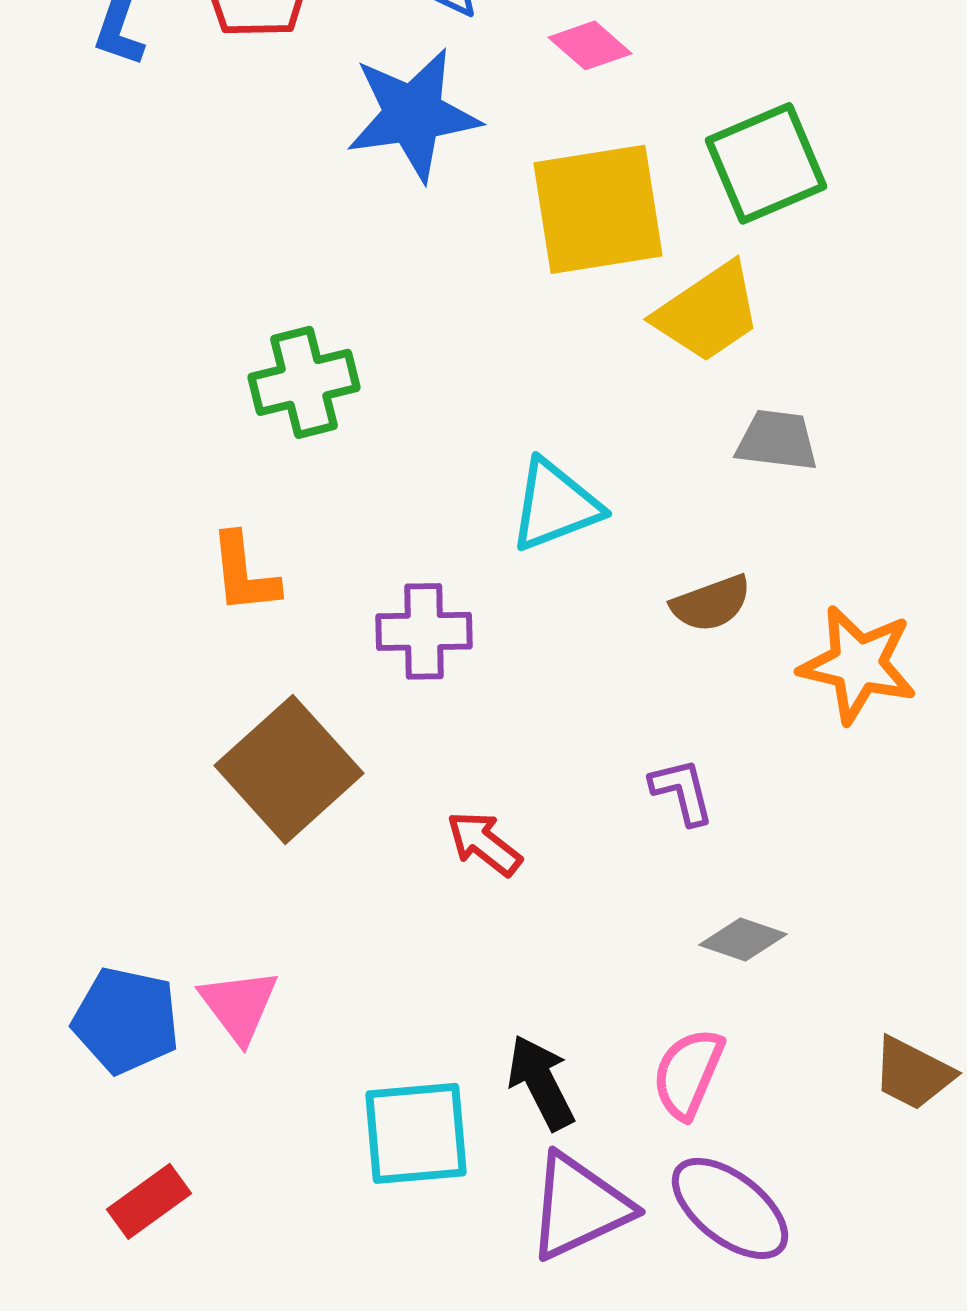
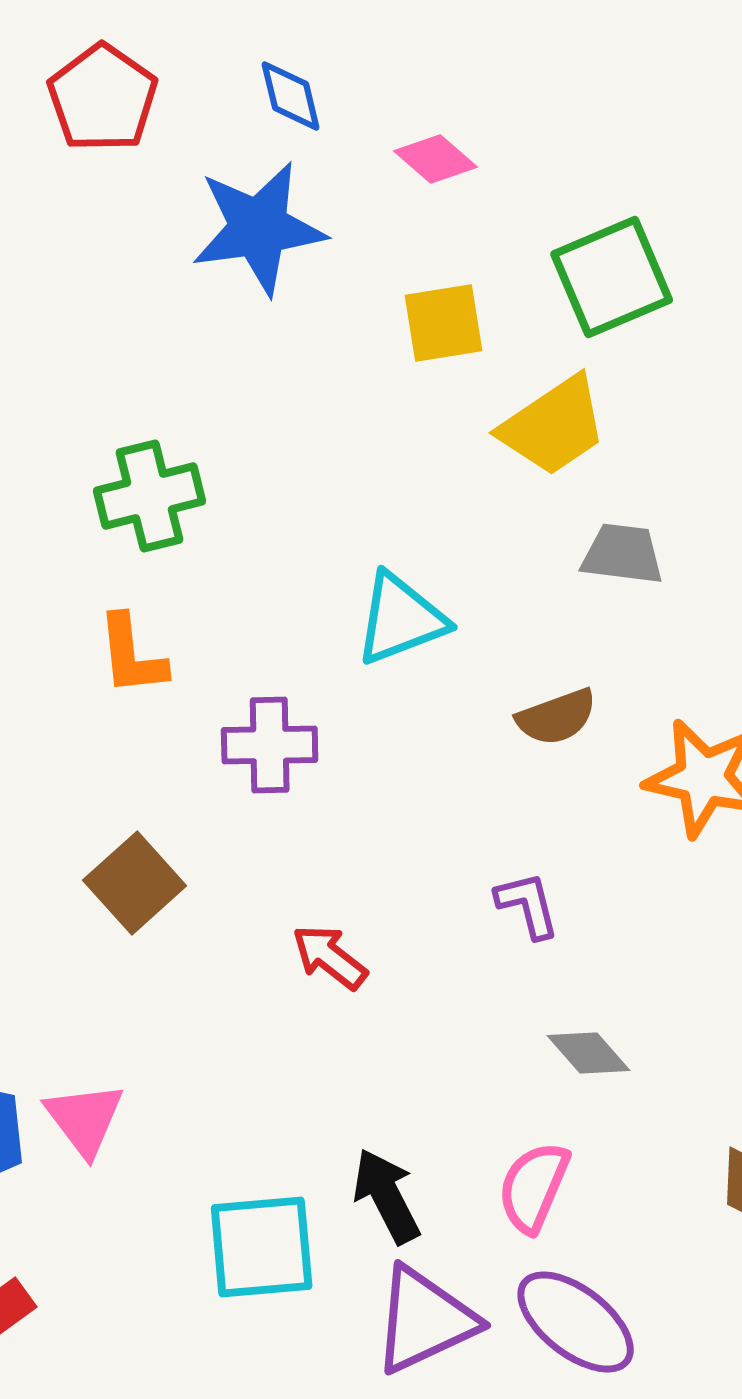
yellow square: (598, 209) -> (444, 323), size x0.6
orange L-shape: (244, 573) -> (132, 655), moved
brown square: (289, 769) -> (135, 883), size x0.7
gray diamond: (743, 939) -> (589, 1053), turned 30

